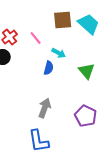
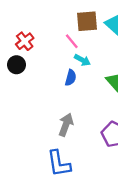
pink line: (36, 38) -> (72, 41), moved

